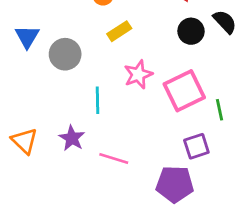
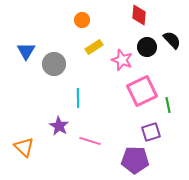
pink star: (138, 75) -> (122, 60), moved, turned -30
orange triangle: (24, 141) -> (24, 147), moved

